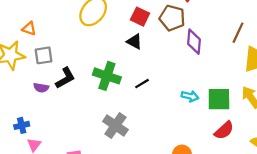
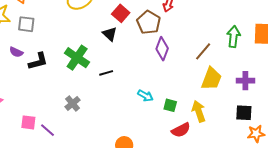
black L-shape: (65, 78) -> (38, 61), moved
green square: (219, 99) -> (170, 105), size x0.6
gray cross: (115, 126) -> (73, 103), size x0.7
red semicircle: (224, 130) -> (181, 130), moved

